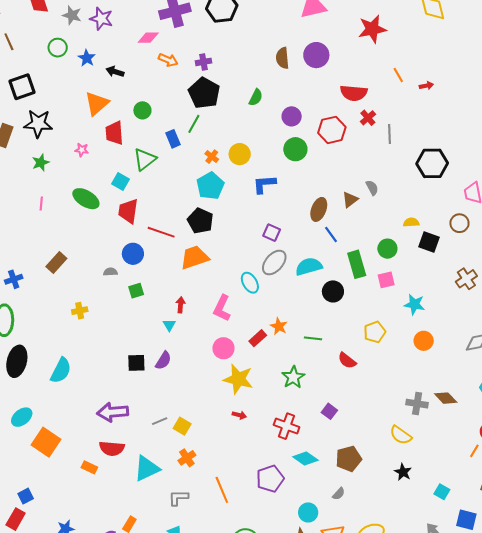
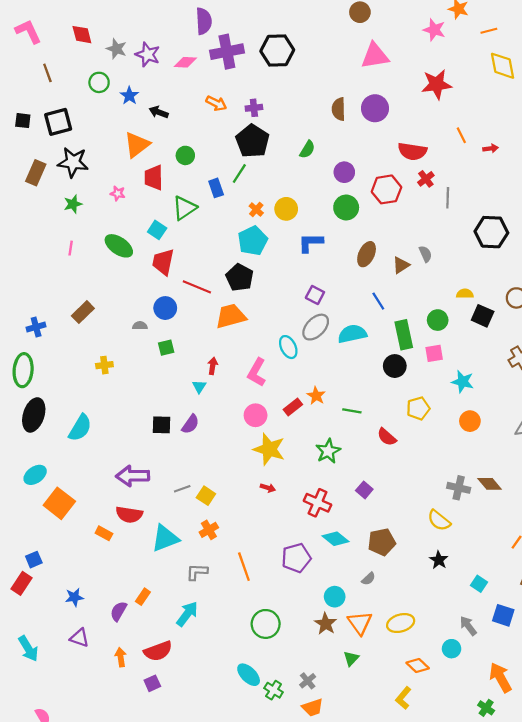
pink diamond: (148, 38) -> (185, 62), moved
brown ellipse: (319, 209) -> (367, 254), moved
black circle: (333, 291) -> (395, 366), moved

